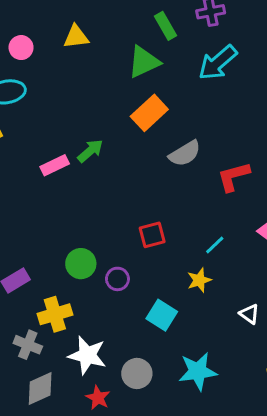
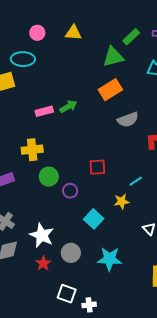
green rectangle: (166, 26) -> (131, 37), turned 66
yellow cross: (55, 314) -> (32, 150), moved

